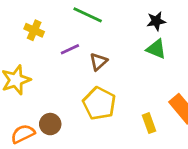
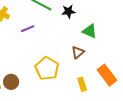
black star: (156, 21) -> (68, 11), moved
brown triangle: (98, 62) -> (78, 52), moved

